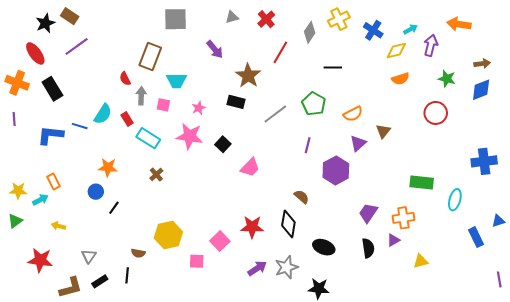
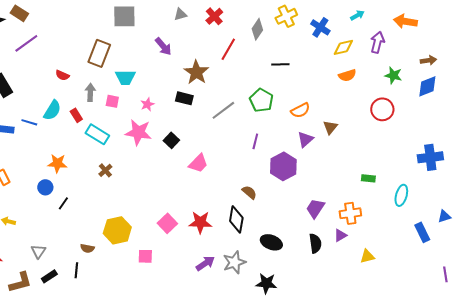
cyan arrow: (410, 29) -> (357, 15), moved
red semicircle: (125, 79) -> (62, 75), moved, turned -40
green rectangle: (422, 183) -> (368, 178), size x0.6
pink square: (220, 241) -> (167, 223), moved

